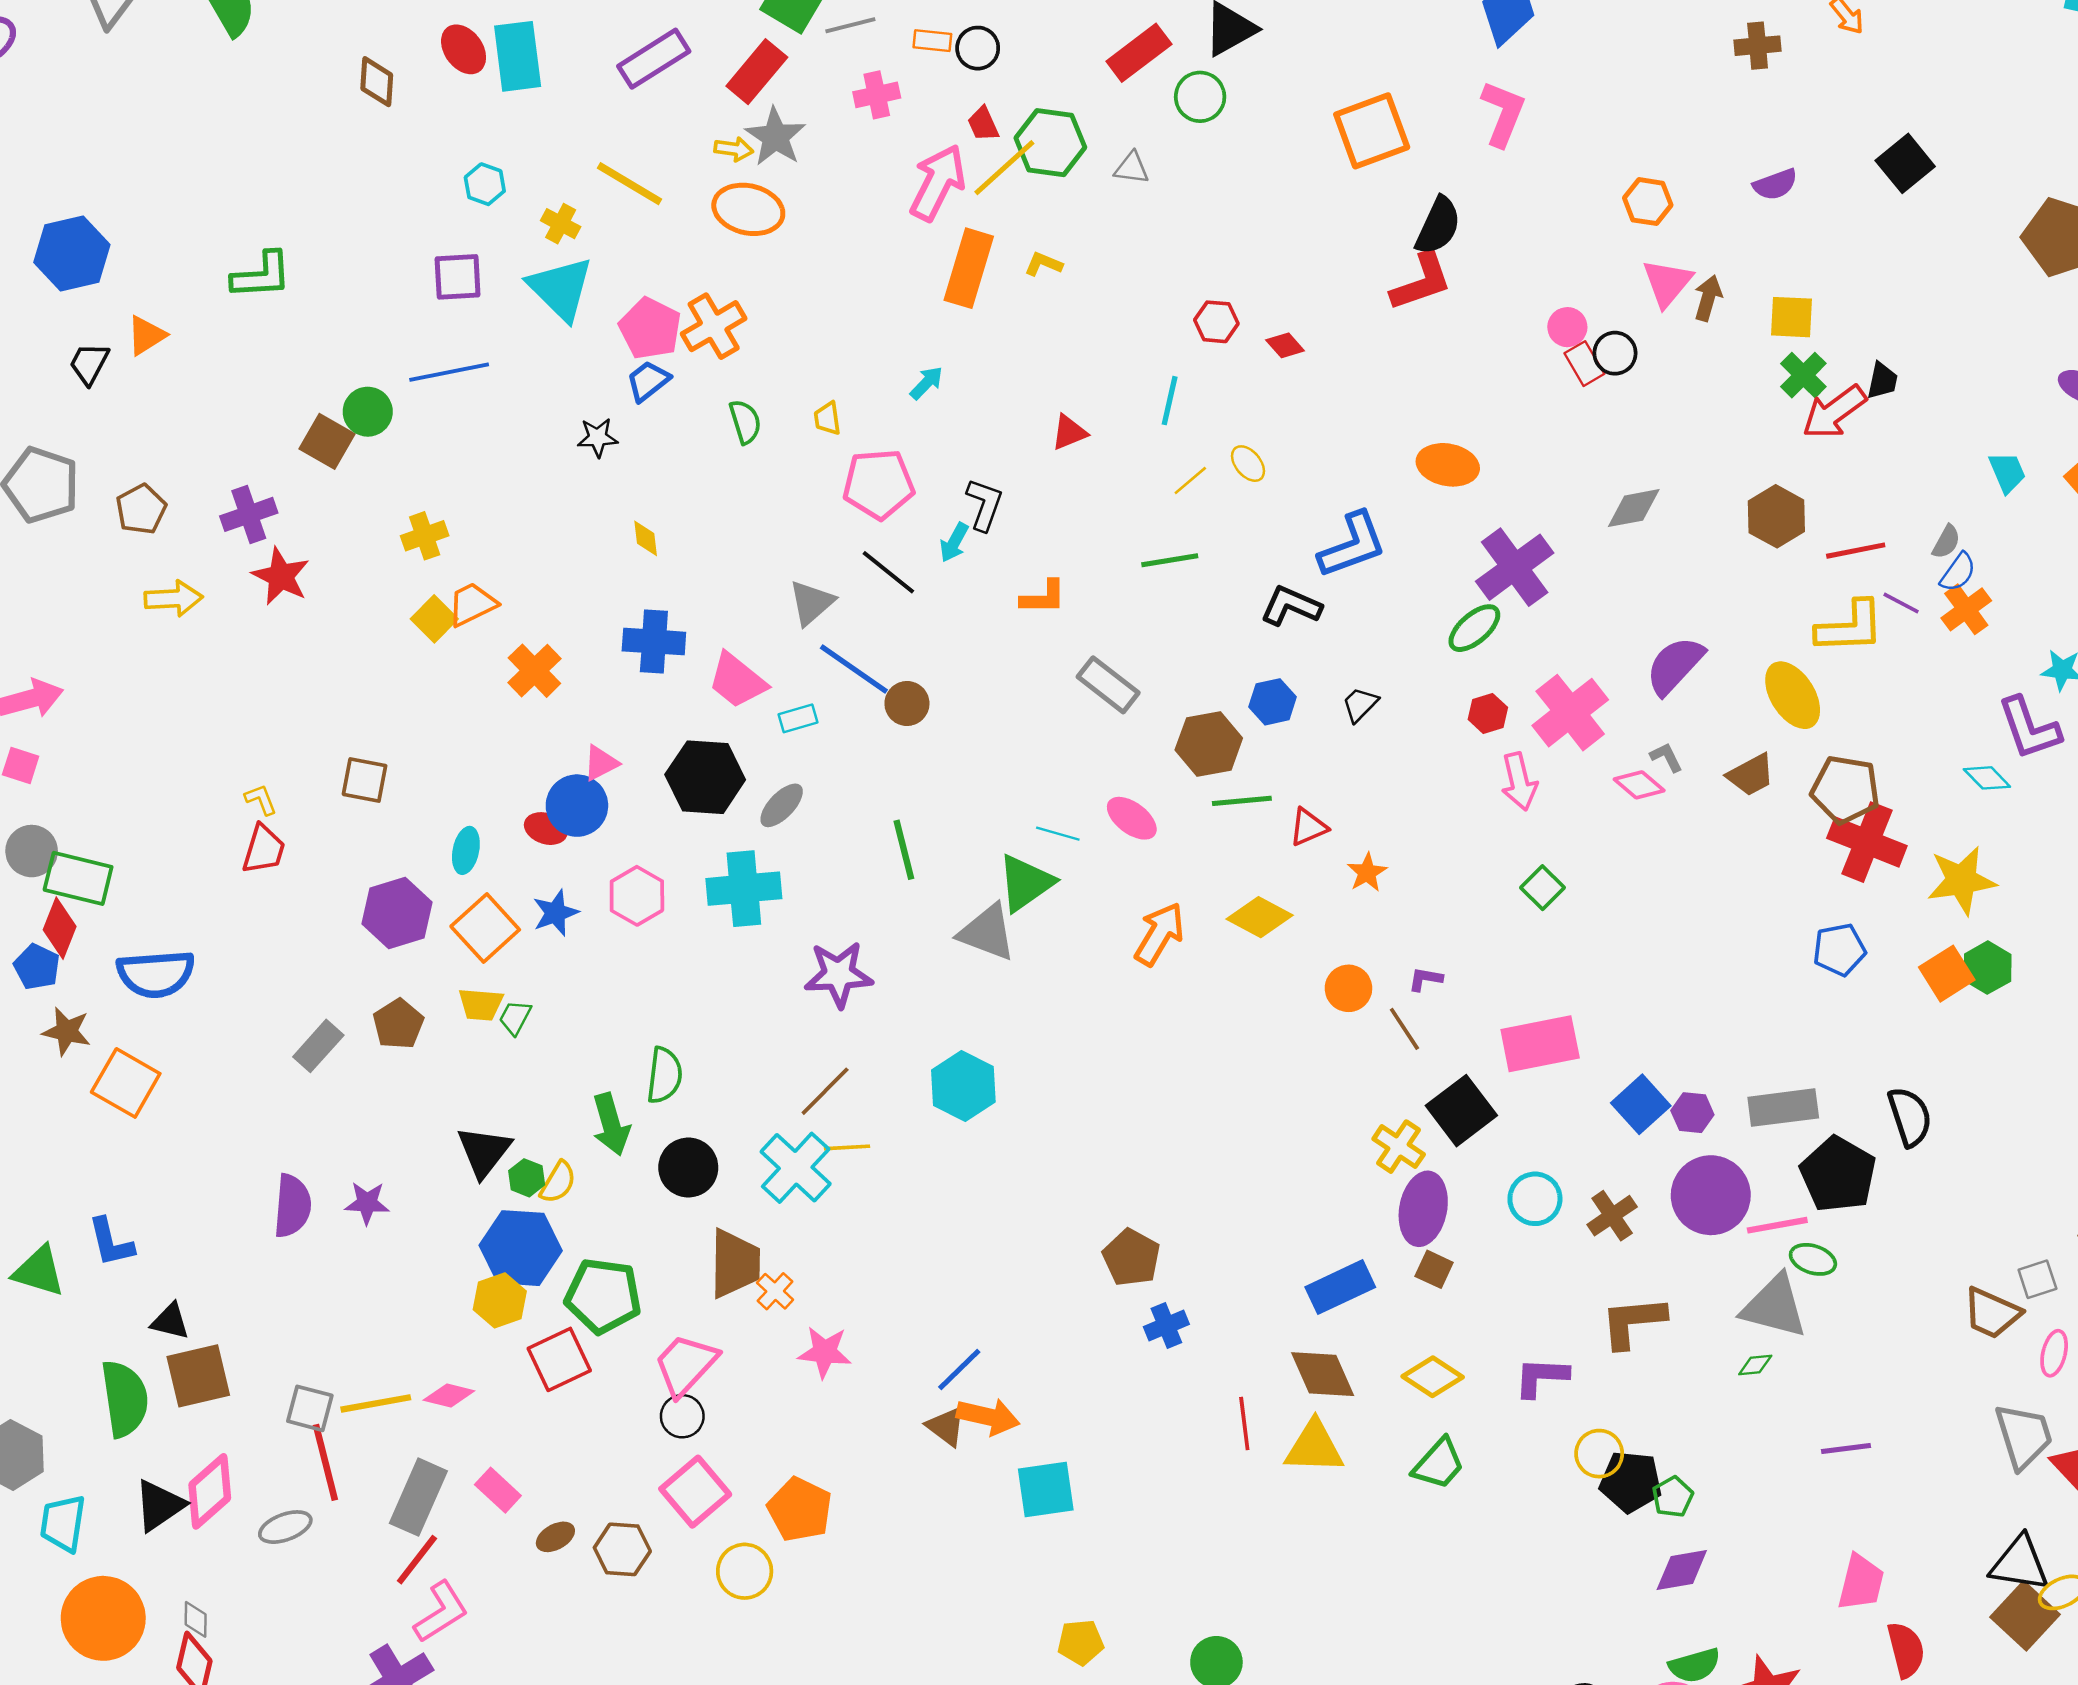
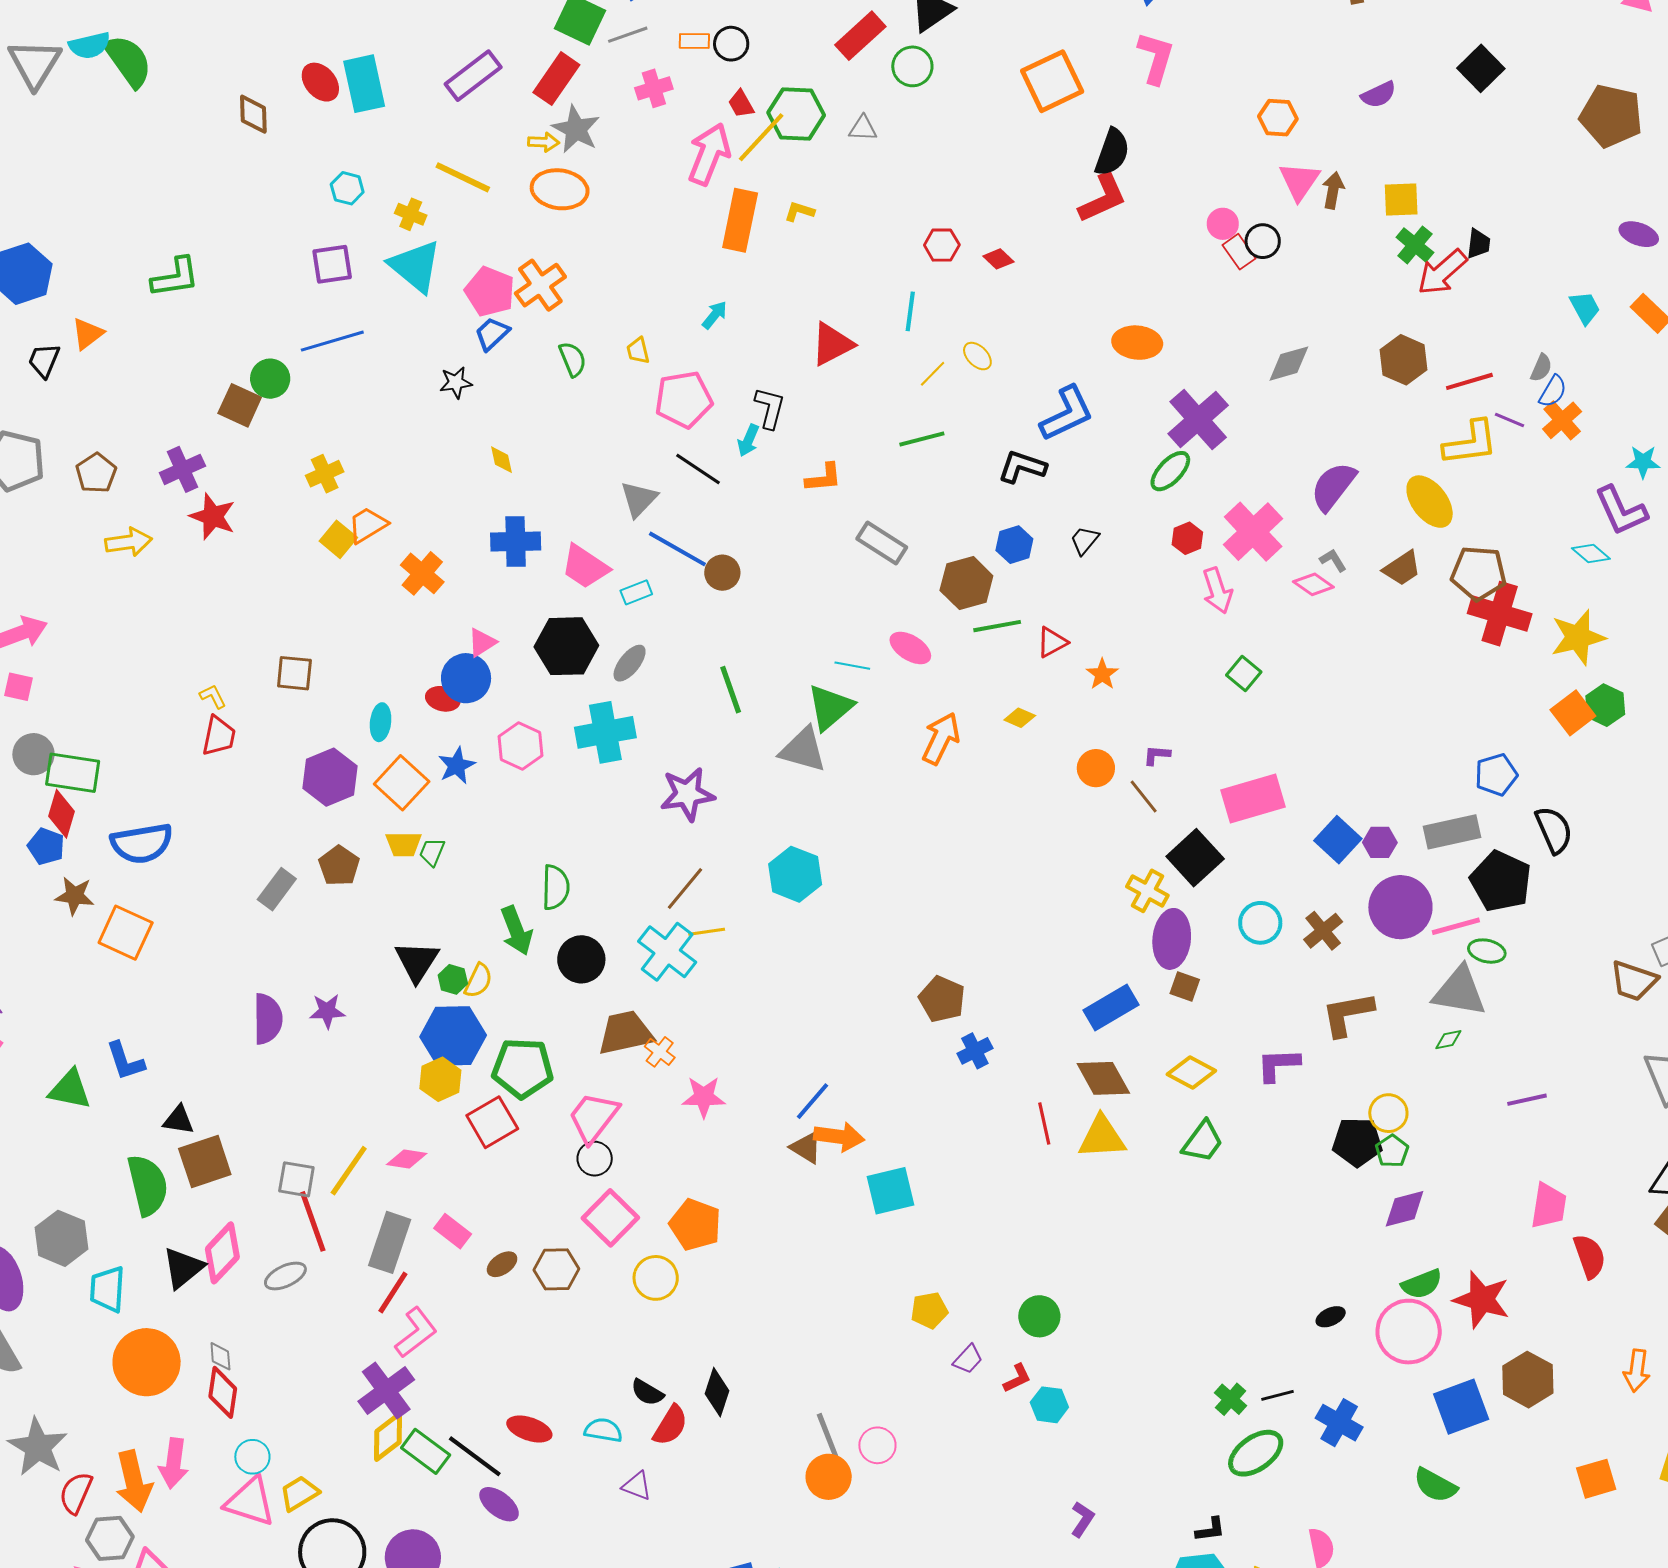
red triangle: (1069, 432) -> (832, 344), size x1.5
yellow diamond: (1260, 917) -> (1020, 718), size x0.6
blue pentagon: (1839, 950) -> (1496, 775), moved
brown trapezoid: (735, 1264) -> (626, 1033), turned -98
yellow line: (376, 1403) -> (349, 1171), turned -40
yellow circle: (1599, 1454) -> (1388, 1113), moved

